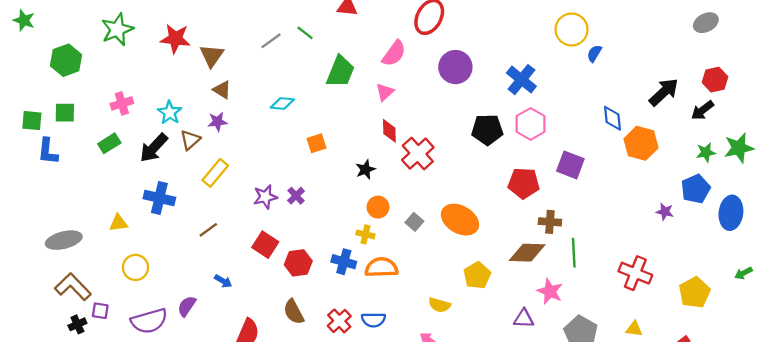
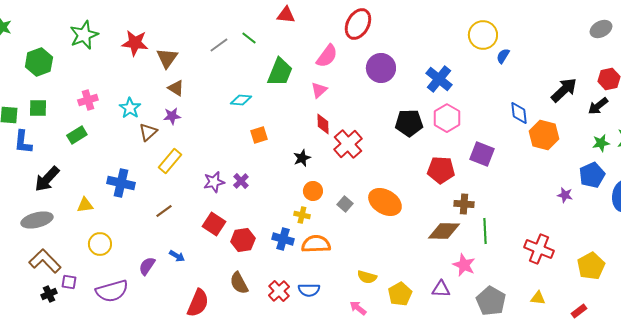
cyan diamond: (282, 103) -> (241, 100), moved
black arrow: (154, 148) -> (47, 179), moved
yellow pentagon: (477, 275) -> (400, 294), moved
purple semicircle: (187, 306) -> (147, 266), moved

